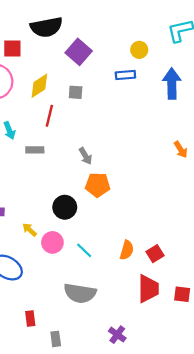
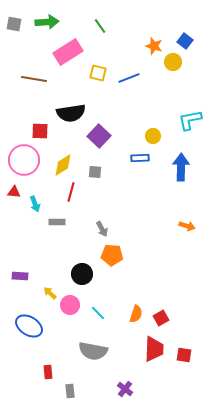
orange arrow: (181, 150) -> (187, 226), turned -42

